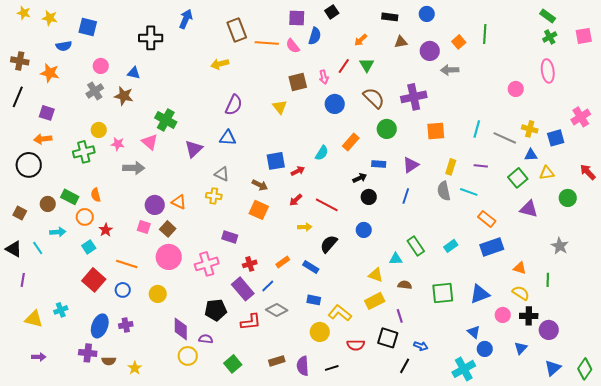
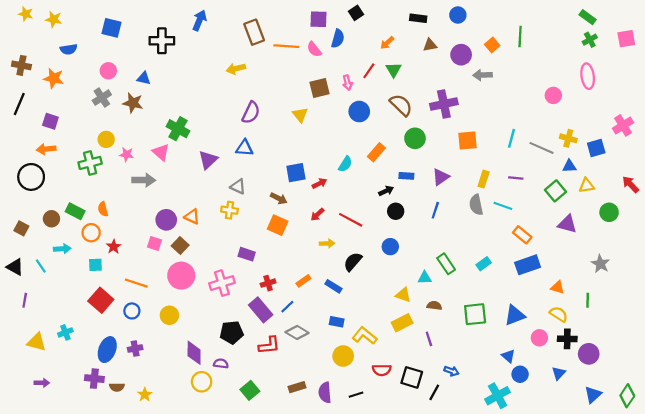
blue square: (88, 27) -> (112, 28), moved
cyan square: (89, 247) -> (95, 265), turned 32
black square: (388, 338) -> (412, 377), moved

